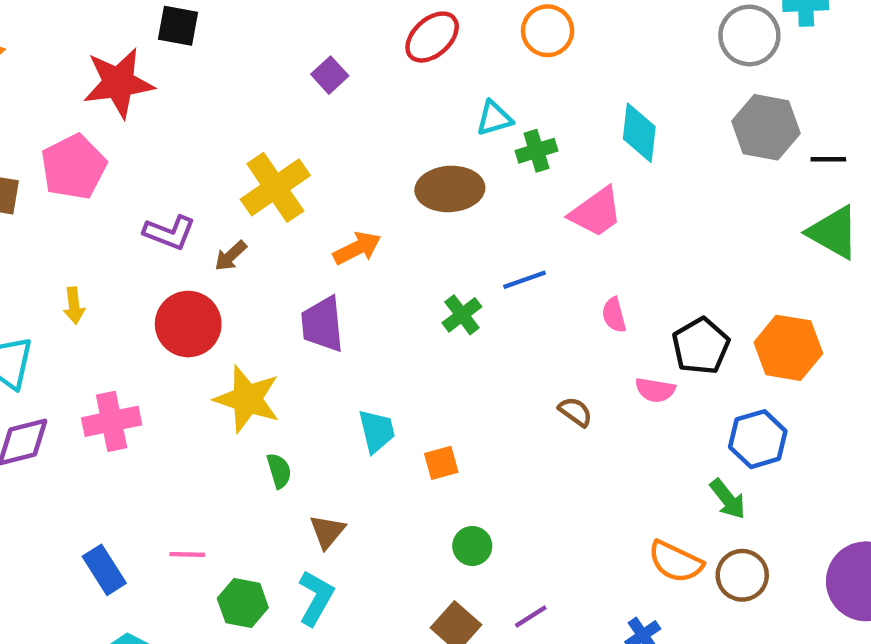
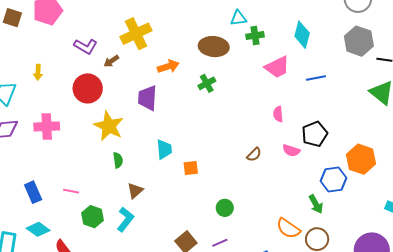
blue line: (524, 280) -> (316, 78), moved
green cross: (462, 315) -> (207, 83), moved
orange hexagon: (788, 348) -> (361, 159), moved
brown semicircle: (575, 412) -> (254, 155), turned 91
green circle: (472, 546) -> (225, 208), moved

